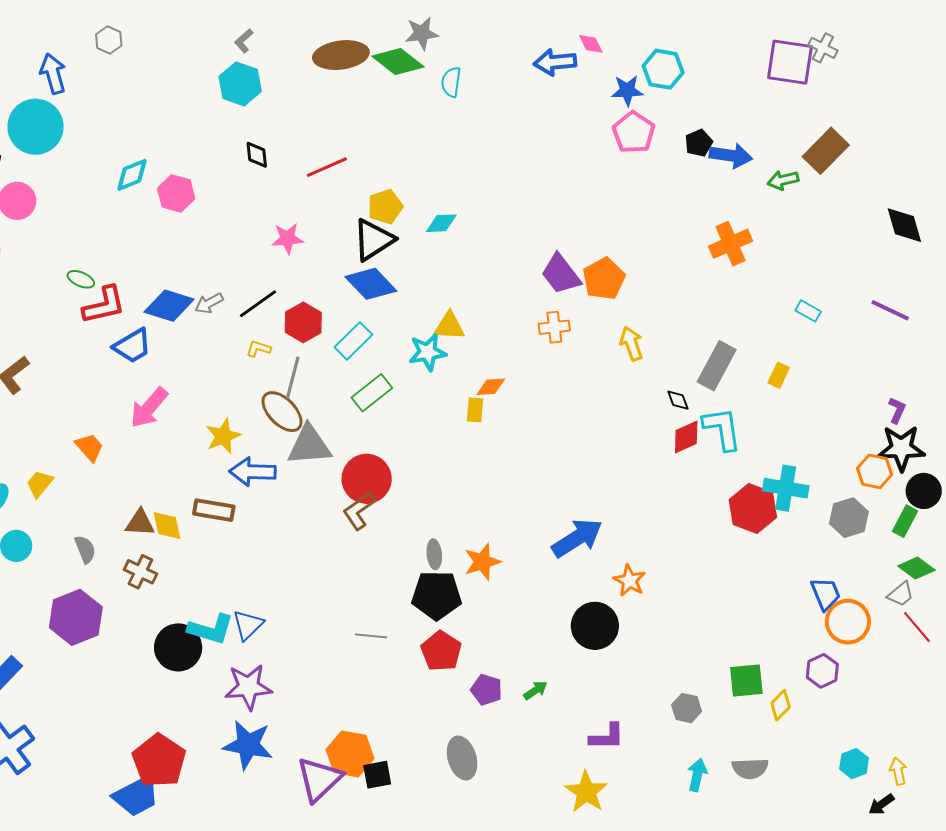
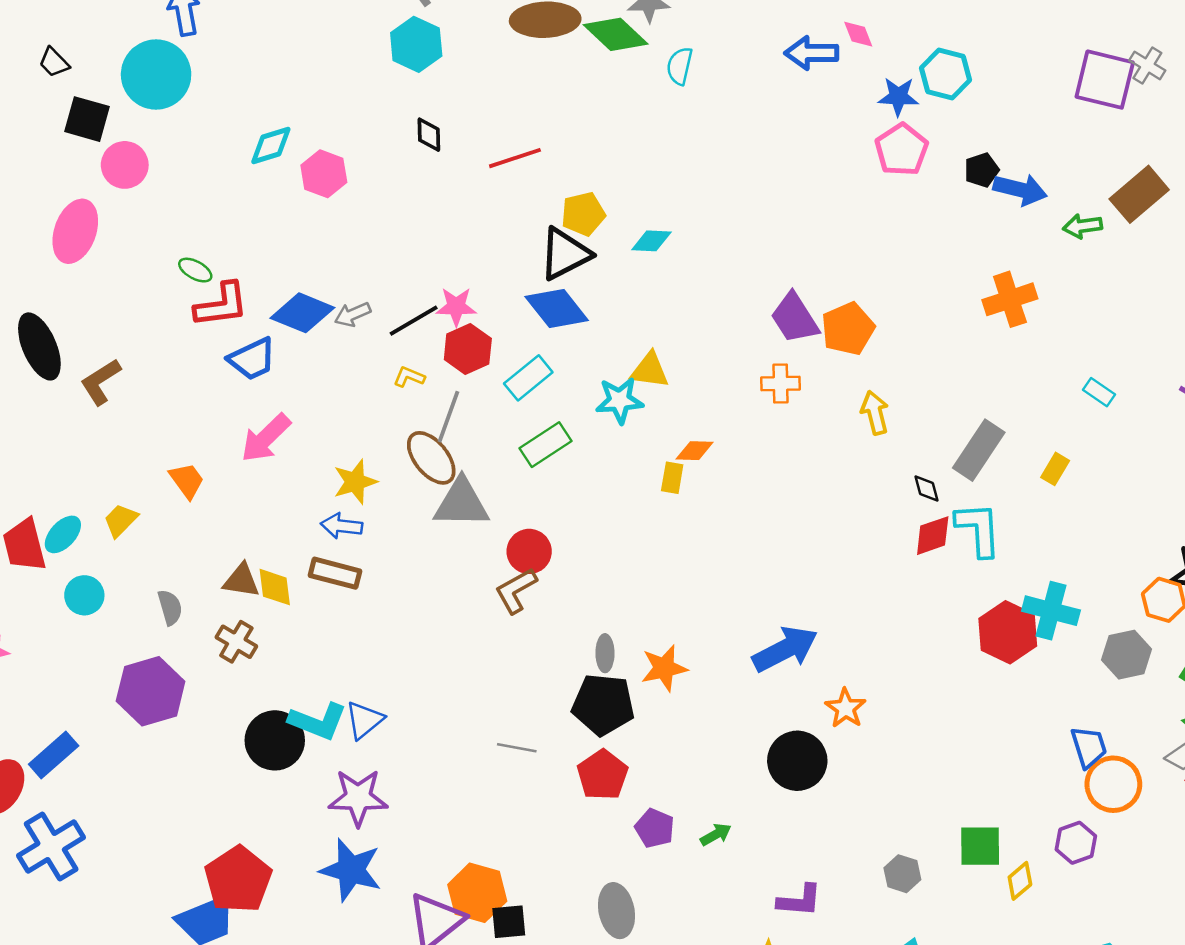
pink star: (287, 239) -> (456, 307), moved
blue arrow: (253, 472) -> (341, 526), moved, size x0.7
red circle: (367, 479) -> (529, 551), size x0.7

